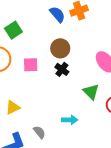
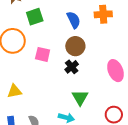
blue semicircle: (57, 14) -> (74, 20), moved
green triangle: (91, 92) -> (80, 98), moved

